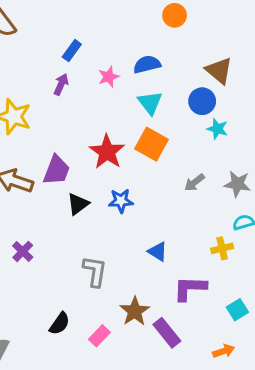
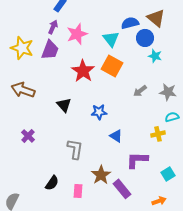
blue semicircle: (147, 64) -> (130, 23), moved
pink star: (109, 77) -> (77, 34), moved, size x1.5
purple trapezoid: (56, 170) -> (50, 50), moved
blue star: (121, 201) -> (99, 112), moved
black triangle: (78, 204) -> (64, 105), turned -35
pink rectangle: (99, 336) -> (78, 191), turned -40

